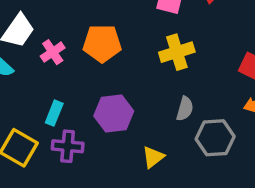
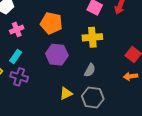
pink cross: (53, 52) -> (17, 29), moved
purple hexagon: (114, 113) -> (57, 55), moved
gray hexagon: (215, 138) -> (93, 97), moved

